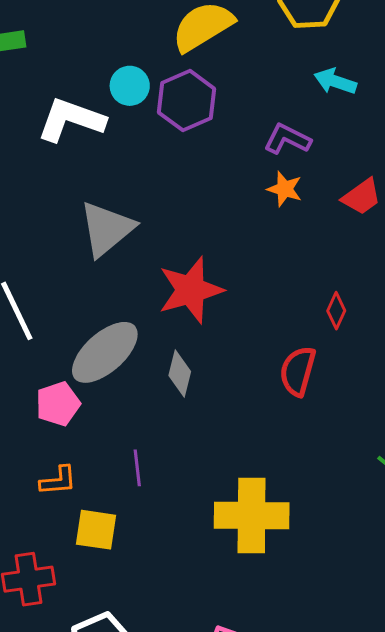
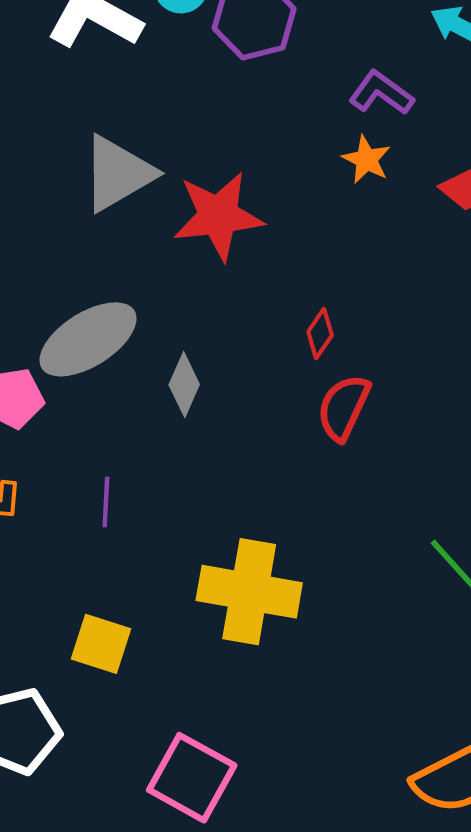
red star: (191, 290) -> (218, 216), moved
red diamond: (336, 311) -> (320, 333), moved
yellow square: (96, 530) -> (101, 644), moved

